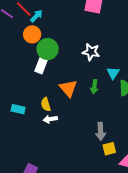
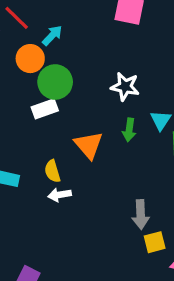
cyan arrow: (36, 16) -> (52, 35), moved
white rectangle: (41, 66) -> (45, 109), turned 49
green arrow: (94, 87) -> (129, 130), moved

